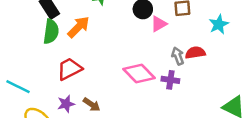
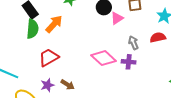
red semicircle: (195, 53) -> (158, 37), moved

